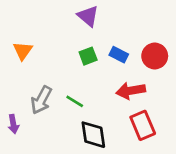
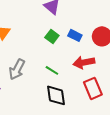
green square: (88, 56) -> (52, 36), turned -32
green line: (75, 101) -> (52, 70), moved

